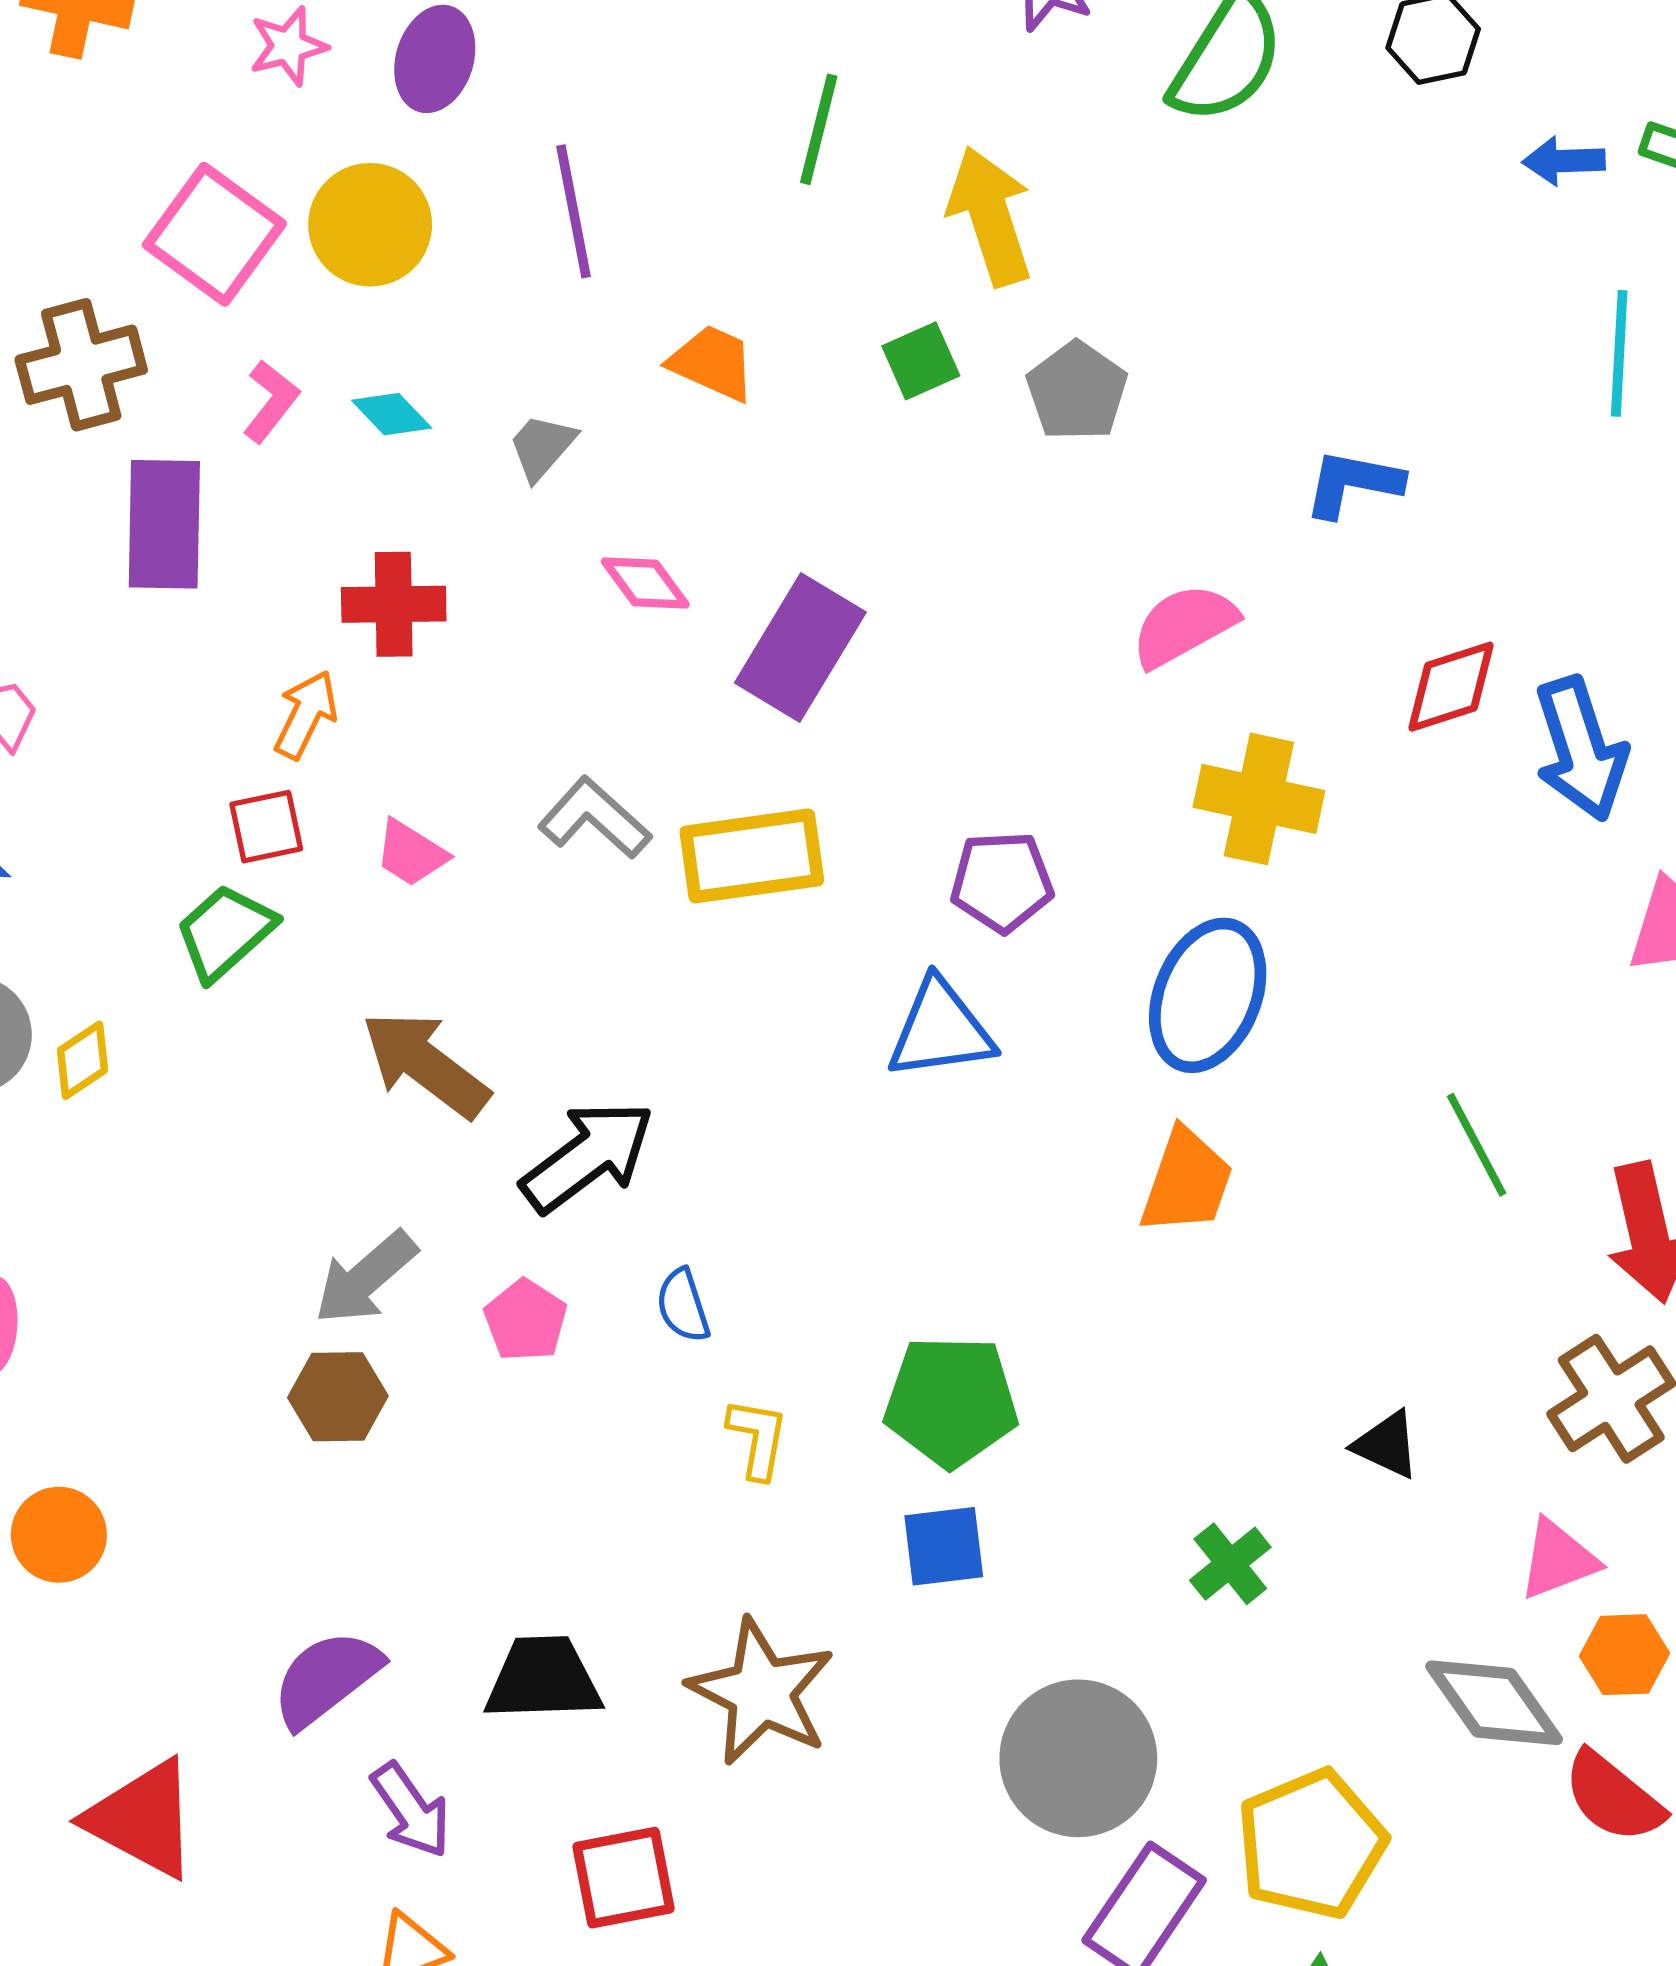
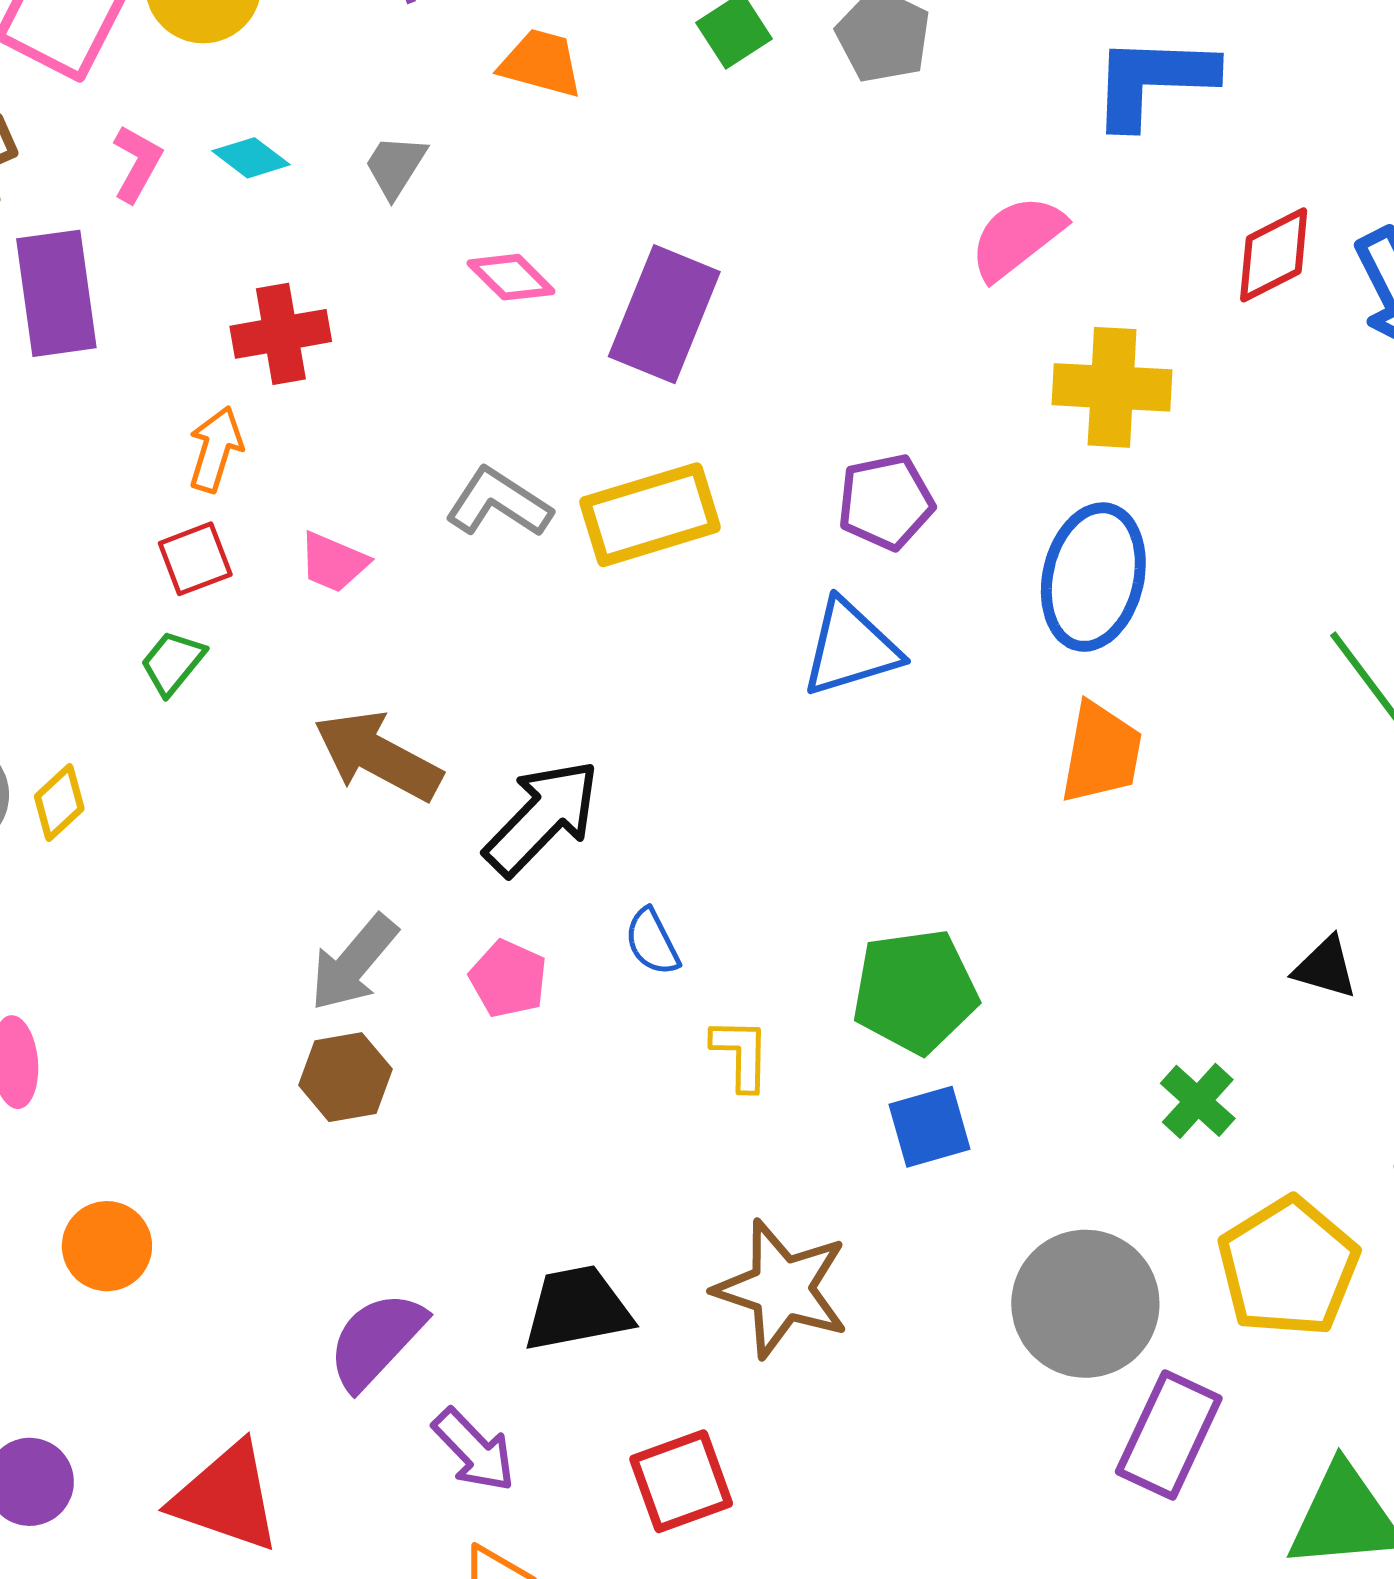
blue L-shape: (1353, 483) -> (1153, 81), size x1.4
green trapezoid: (225, 932) -> (173, 663), size x0.7
yellow pentagon: (1311, 1844) -> (1288, 1267), moved

